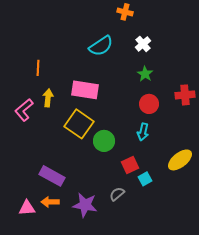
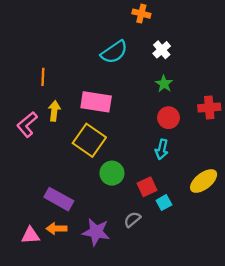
green circle: (104, 141) -> (112, 173), moved

